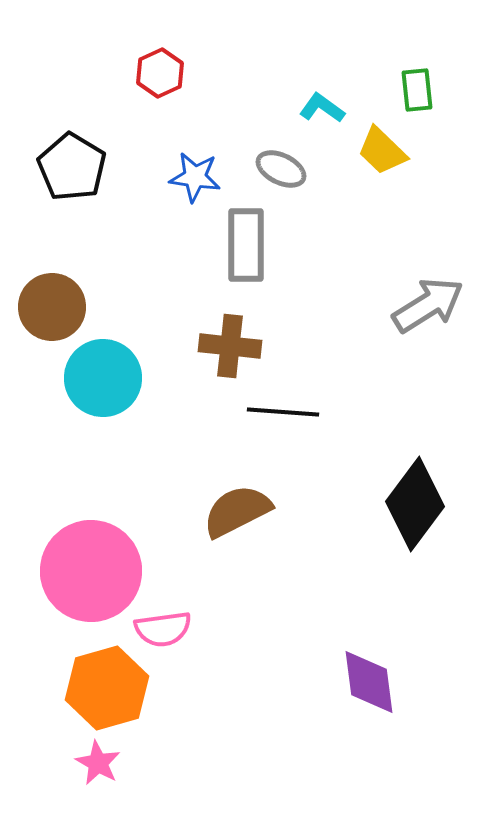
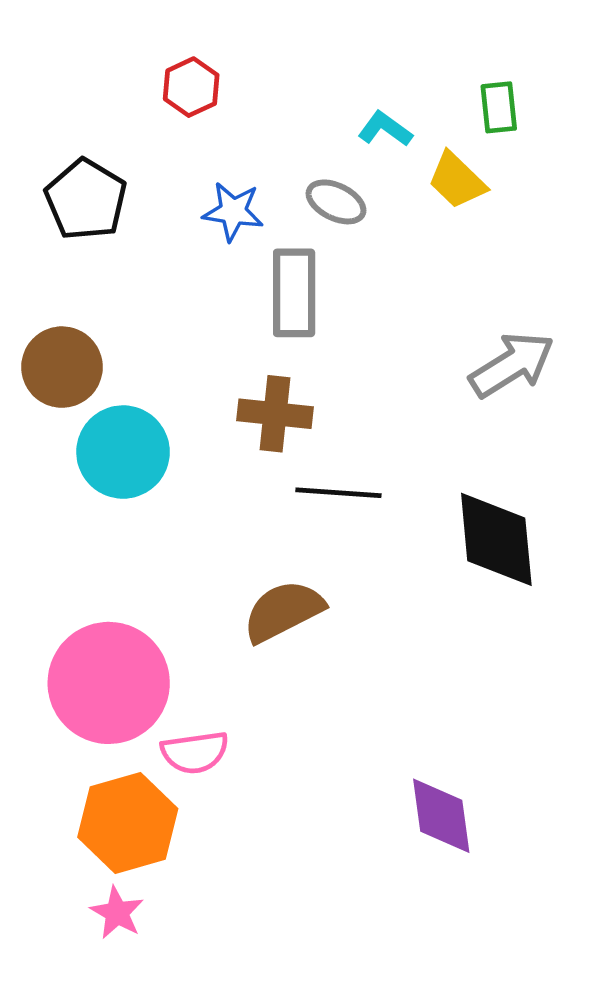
black diamond: (415, 504) -> (496, 539), moved, turned -42

